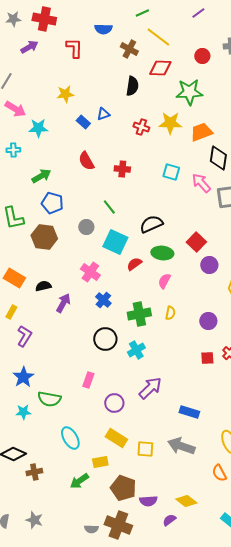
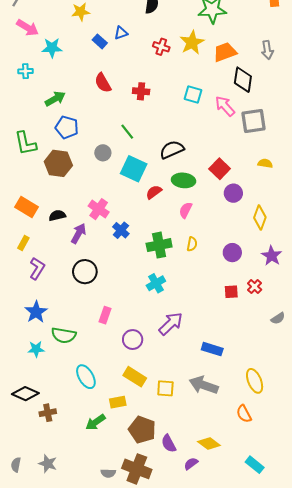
yellow star: (170, 123) -> (192, 43), turned -30
pink cross: (90, 272) -> (99, 209), moved
black circle: (105, 339) -> (85, 272), moved
purple semicircle: (148, 501) -> (169, 443), turned 66

